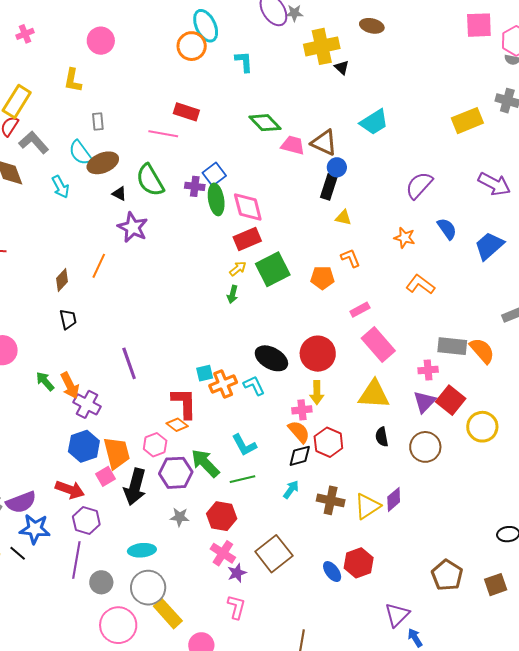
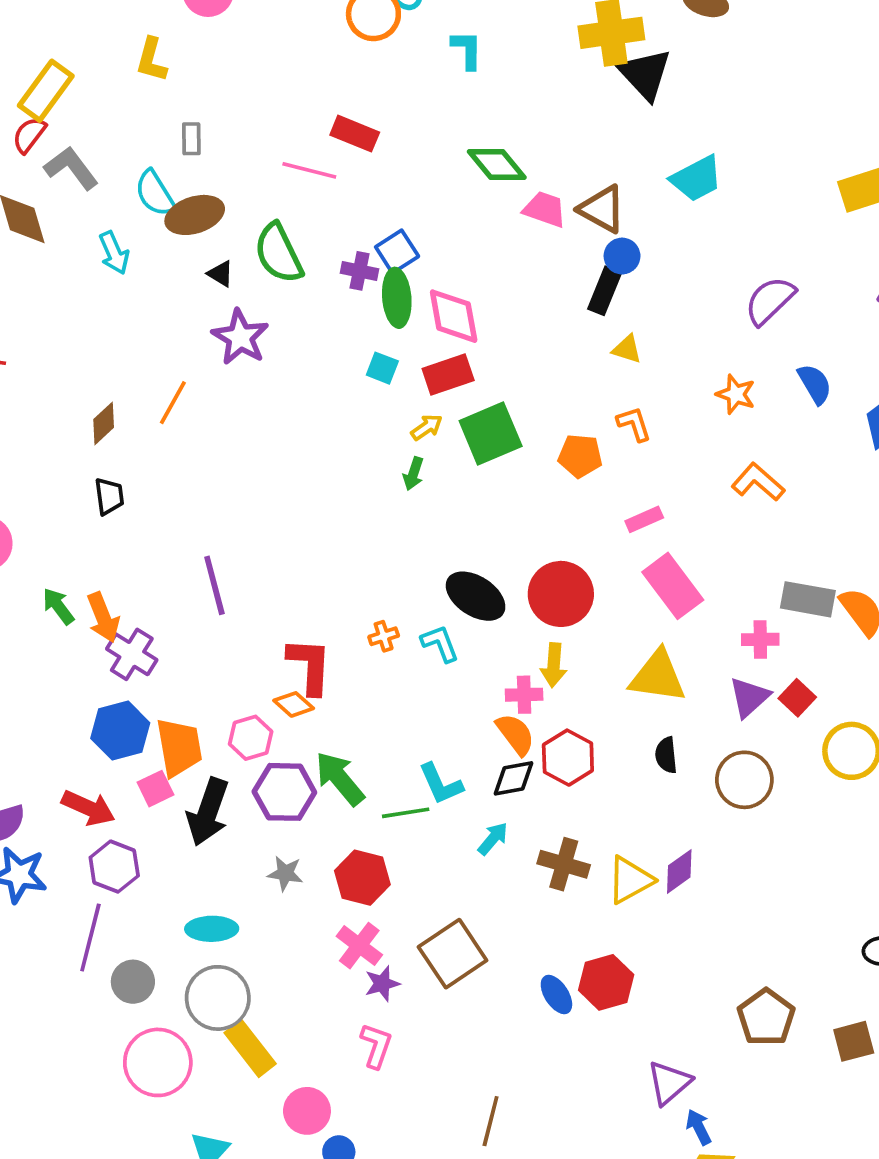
black triangle: (342, 67) -> (645, 74), size x2.0
cyan square: (205, 373) -> (382, 368), moved, turned 30
orange cross: (223, 384) -> (384, 636), size x0.6
red square: (451, 400) -> (797, 698), size x0.7
cyan L-shape: (244, 445) -> (441, 784), moved

